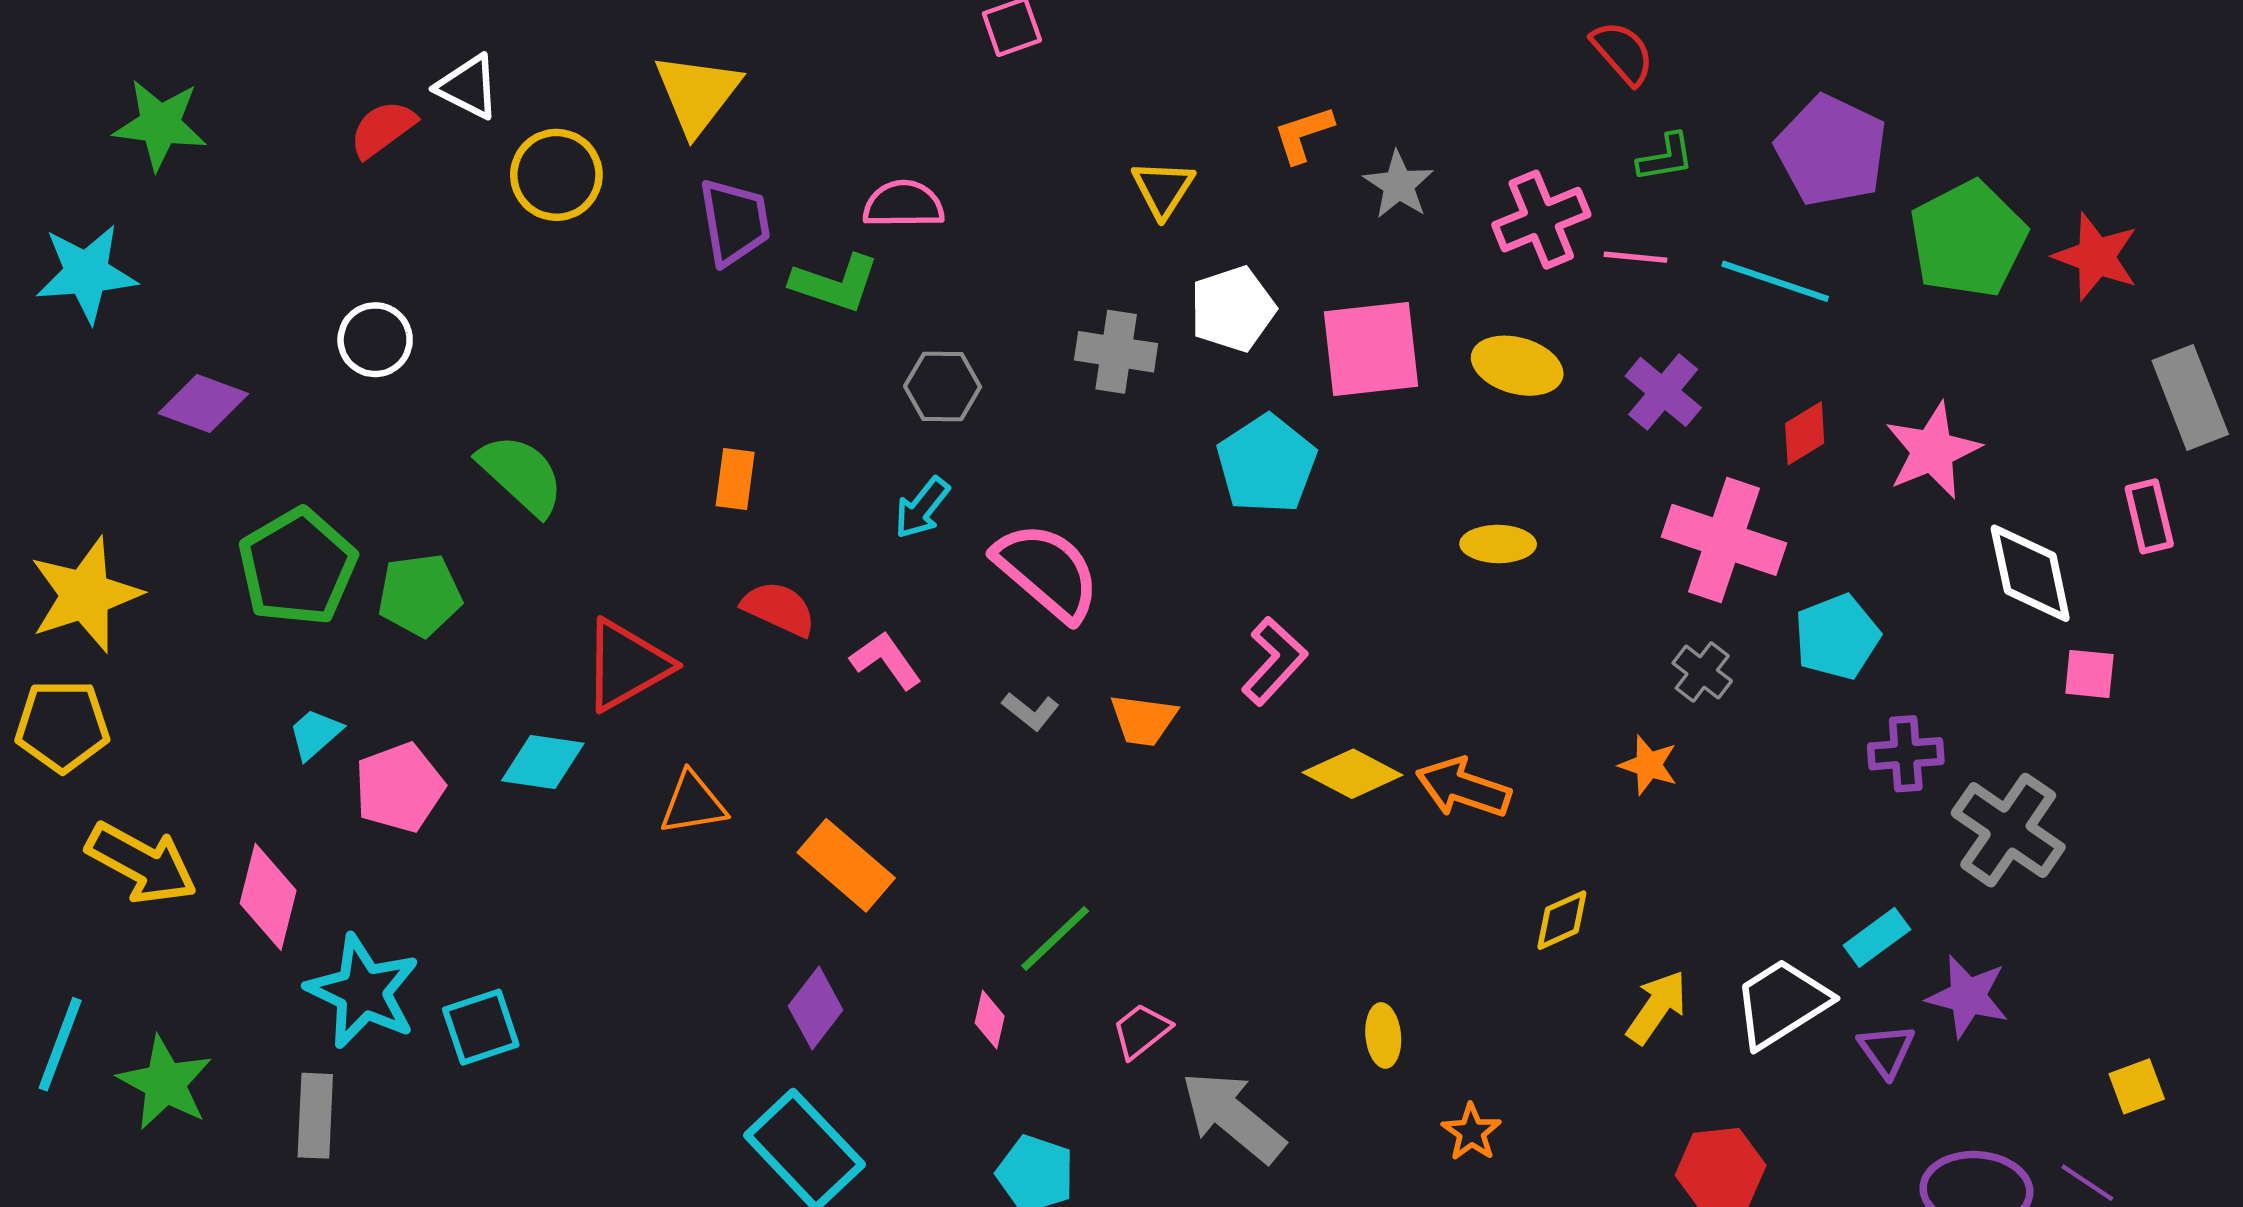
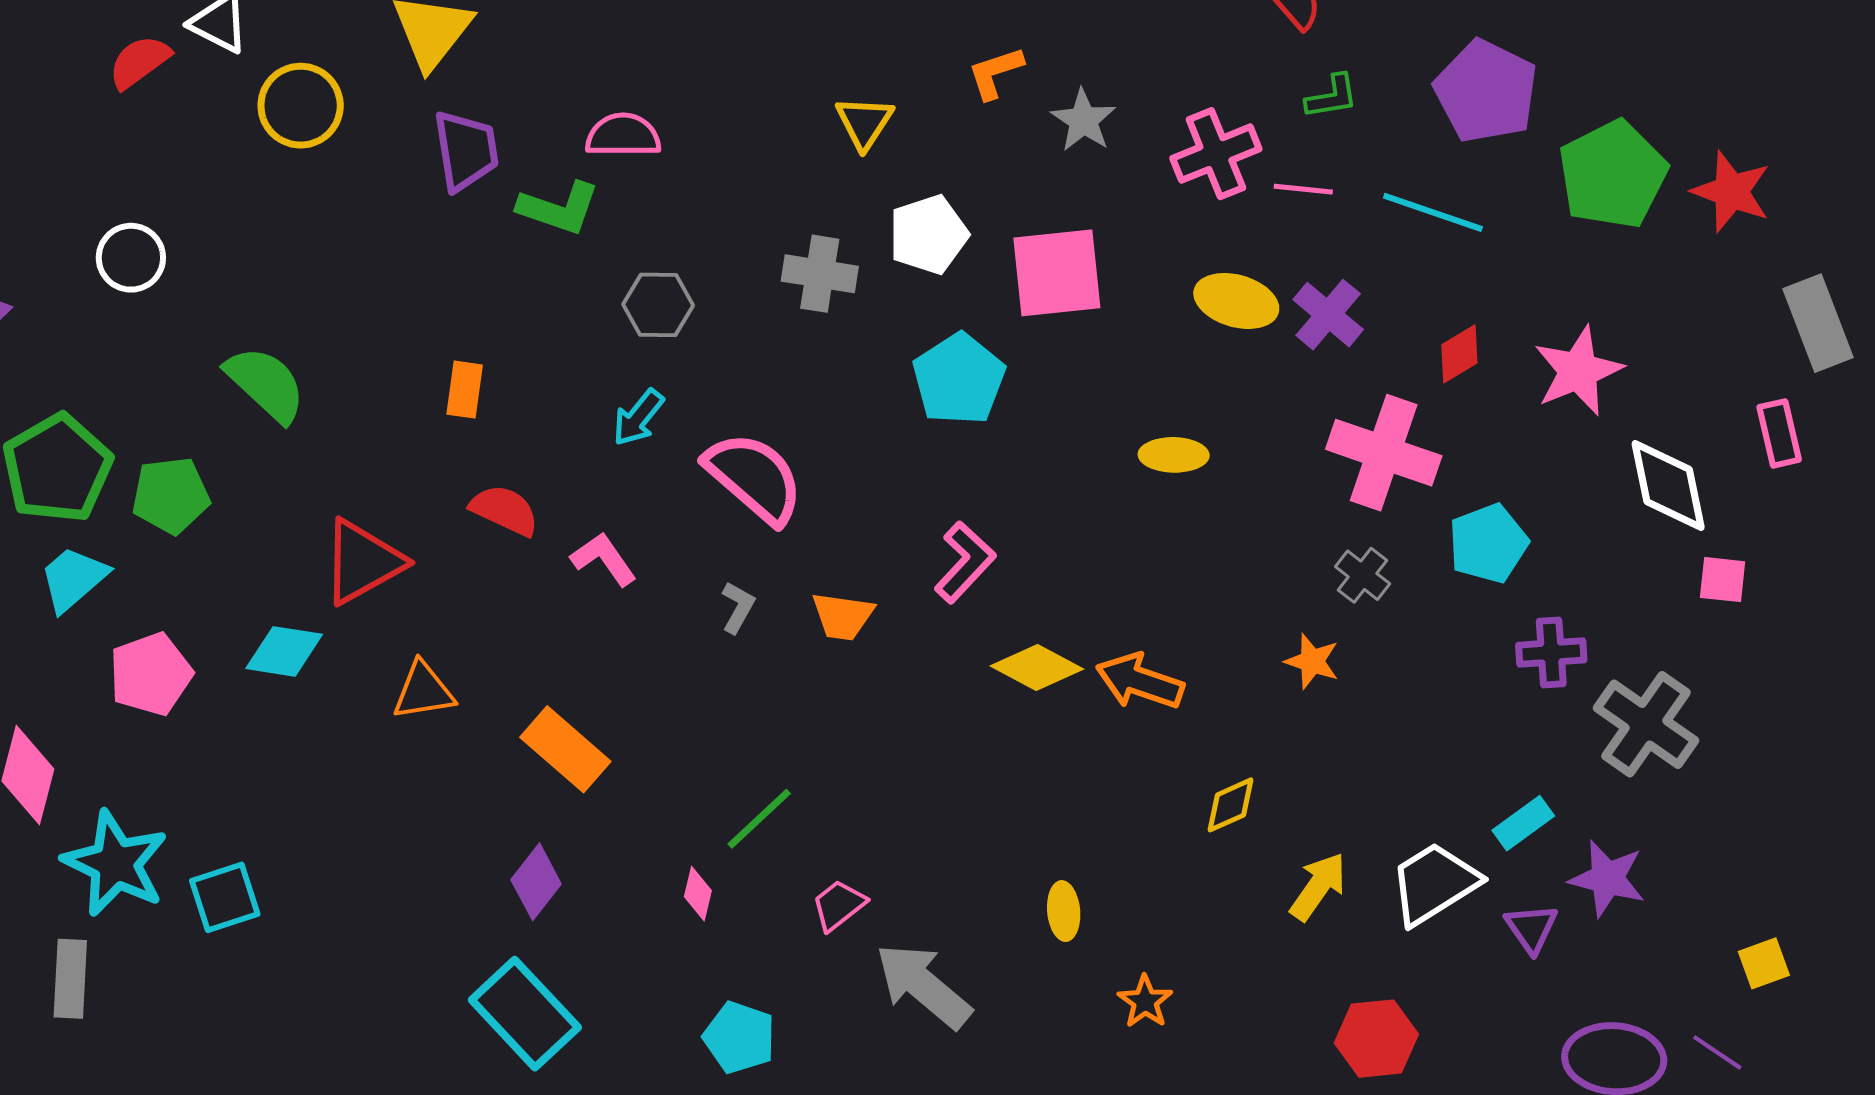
yellow ellipse: (1517, 366) -> (1236, 301), moved
gray L-shape: (1031, 711) -> (738, 607), turned -100
cyan trapezoid: (315, 734) -> (73, 579), moved, size x1.4

